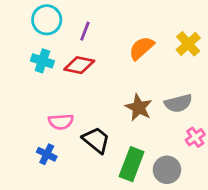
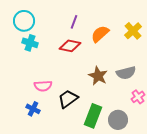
cyan circle: (47, 20) -> (24, 21), moved
purple line: (85, 31) -> (74, 22), moved
red diamond: (79, 65) -> (70, 46), moved
black trapezoid: (96, 140) -> (68, 99), turned -75

